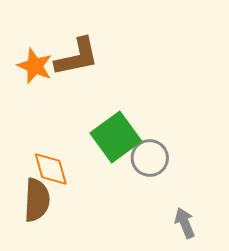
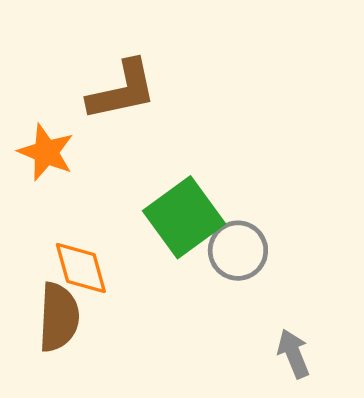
orange star: (35, 66) -> (46, 152), moved

